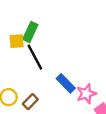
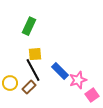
yellow square: (17, 41) -> (35, 54), moved
black line: (35, 57) -> (33, 70), moved

